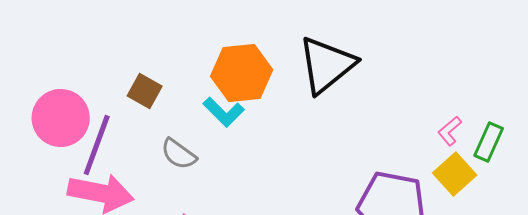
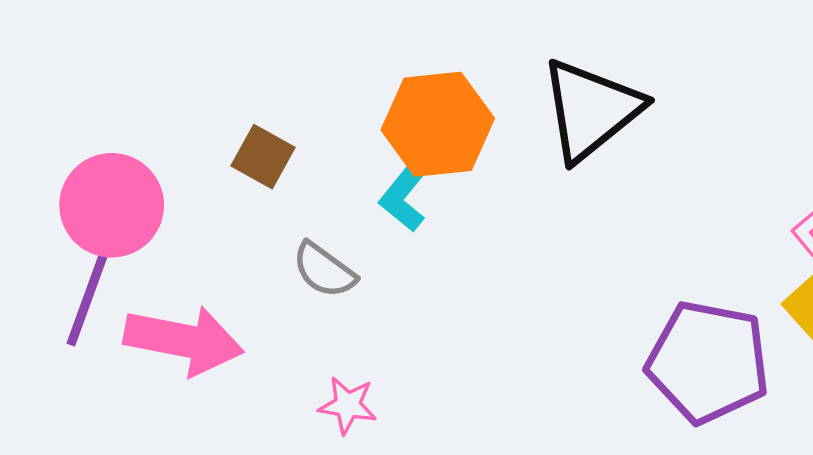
cyan L-shape: (224, 112) -> (405, 194), turned 84
purple line: (97, 145) -> (90, 292), moved

